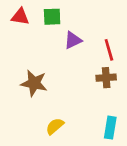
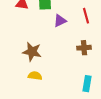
red line: (109, 50) -> (86, 16), moved
yellow semicircle: (55, 126) -> (35, 76), moved, turned 48

